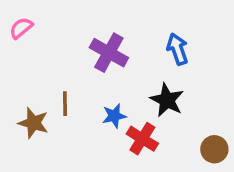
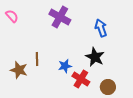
pink semicircle: (21, 28) -> (12, 16), turned 88
purple cross: (109, 53) -> (60, 17), moved
brown circle: (214, 149) -> (108, 87), moved

